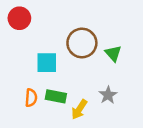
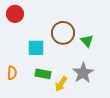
gray star: (108, 95) -> (83, 73), size x1.5
orange semicircle: (31, 98) -> (12, 73), moved

